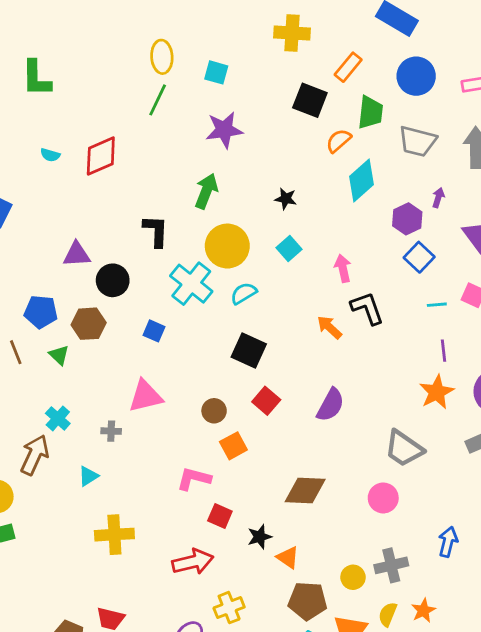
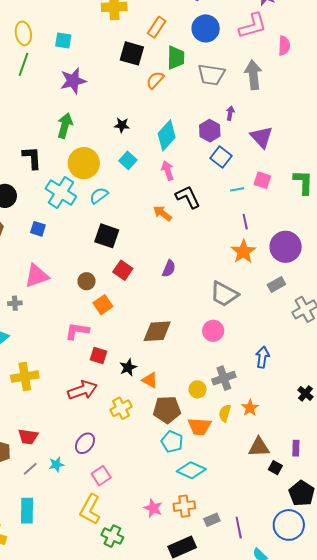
cyan diamond: (361, 180) -> (167, 135), moved
purple semicircle: (331, 405) -> (169, 269), size x0.7
yellow cross: (229, 608) -> (121, 408), moved

